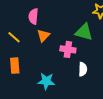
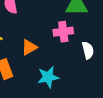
orange triangle: (43, 36) -> (29, 47), moved, turned 32

